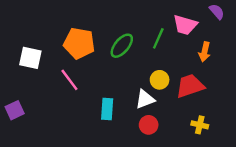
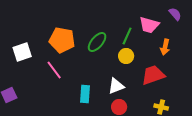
white square: (30, 58) -> (22, 52), turned -30
yellow circle: (160, 80) -> (126, 56), moved

